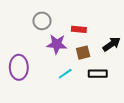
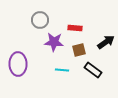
cyan line: (65, 74) -> (62, 70), turned 40
black rectangle: (98, 74) -> (93, 70), turned 36

